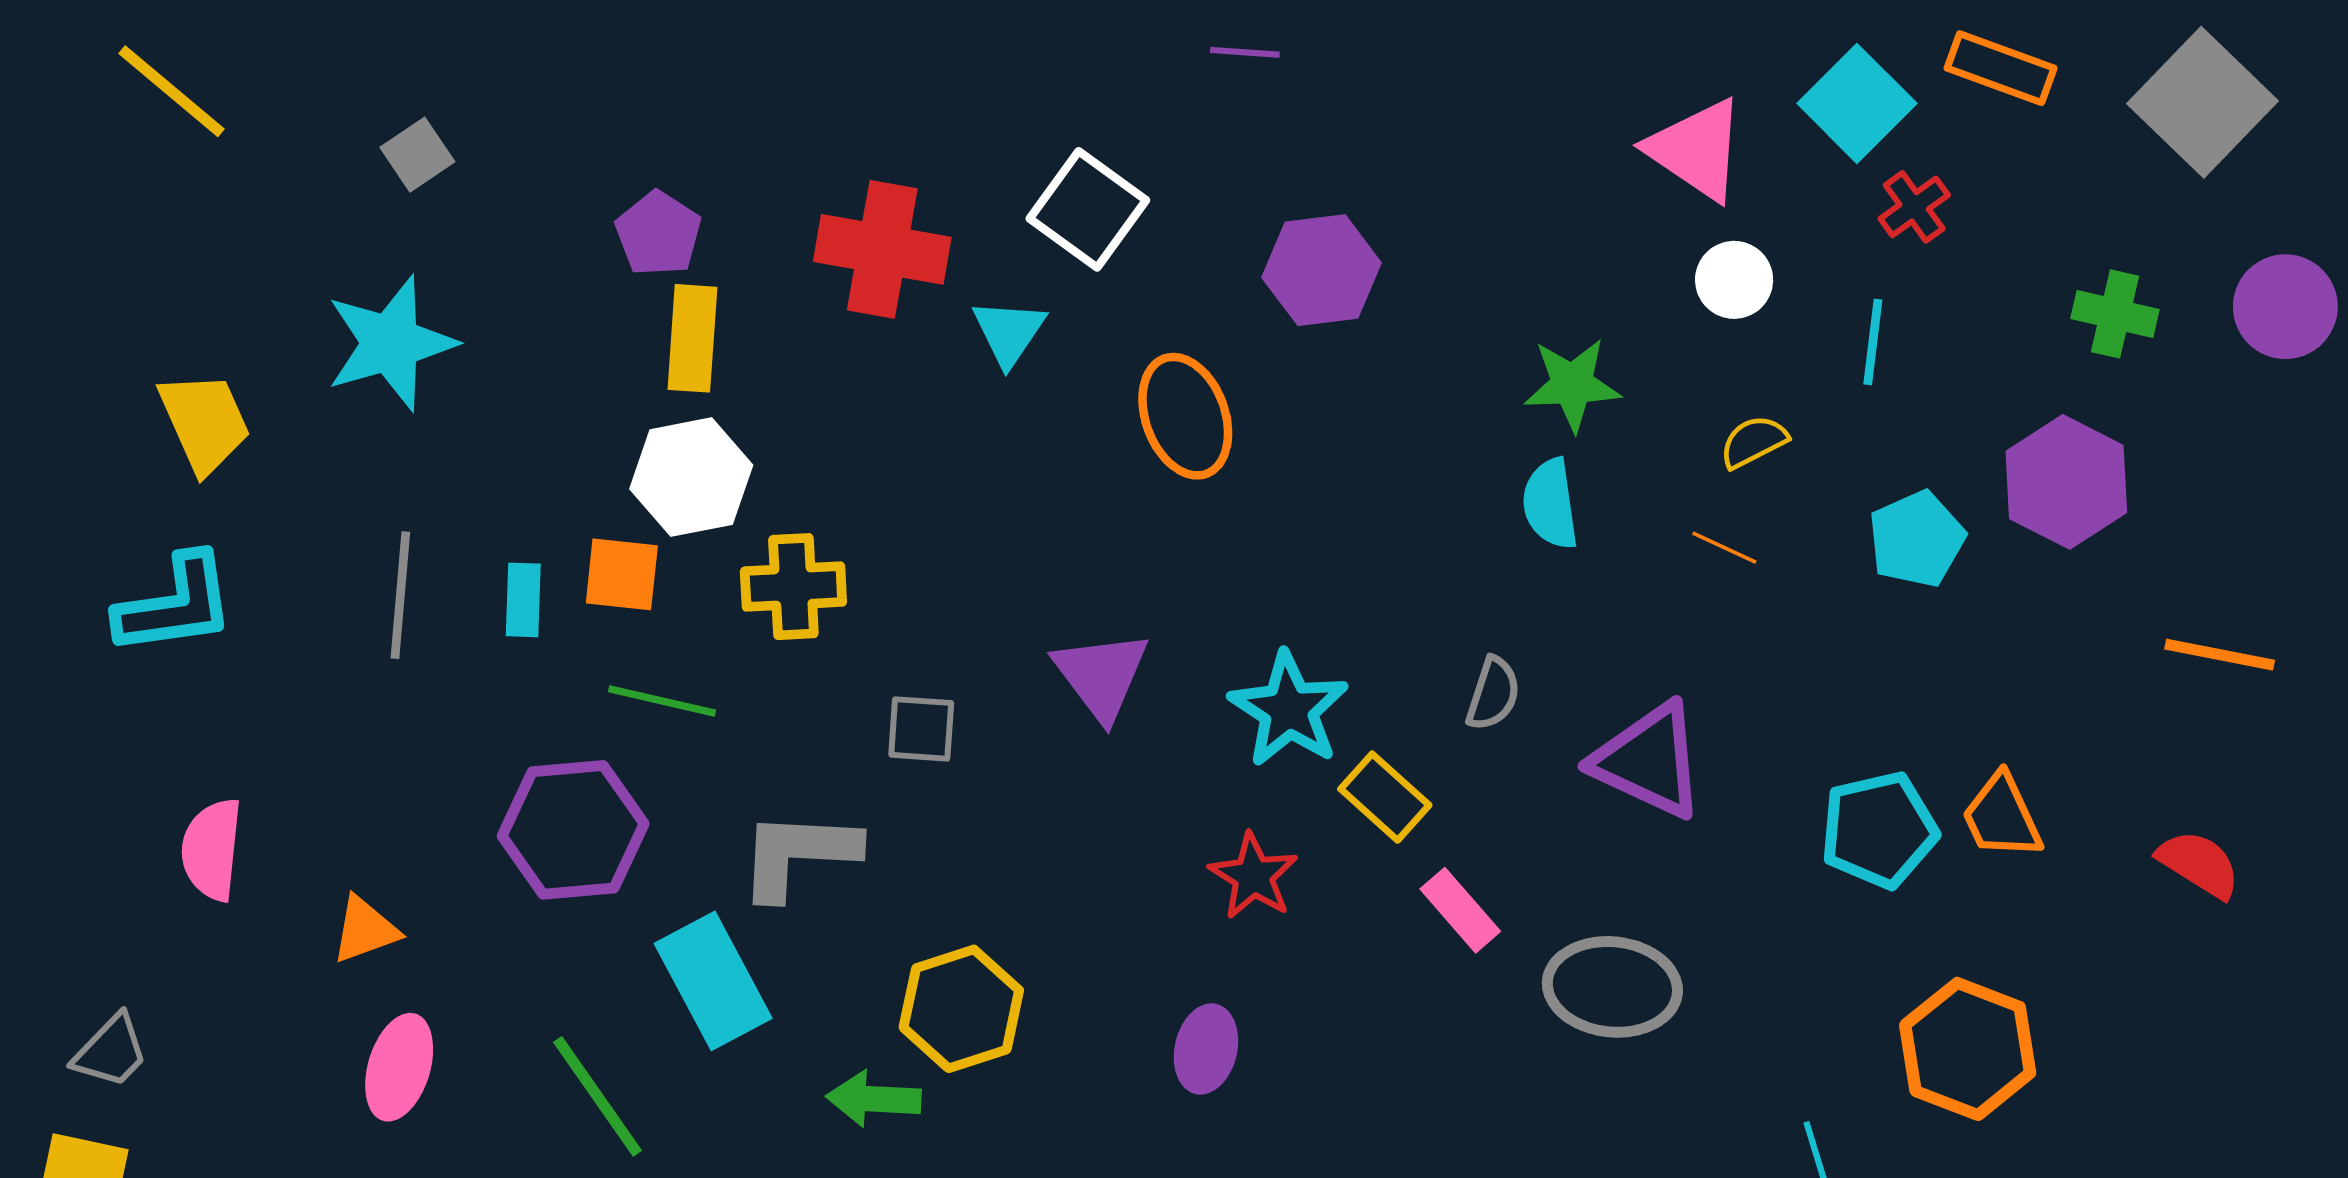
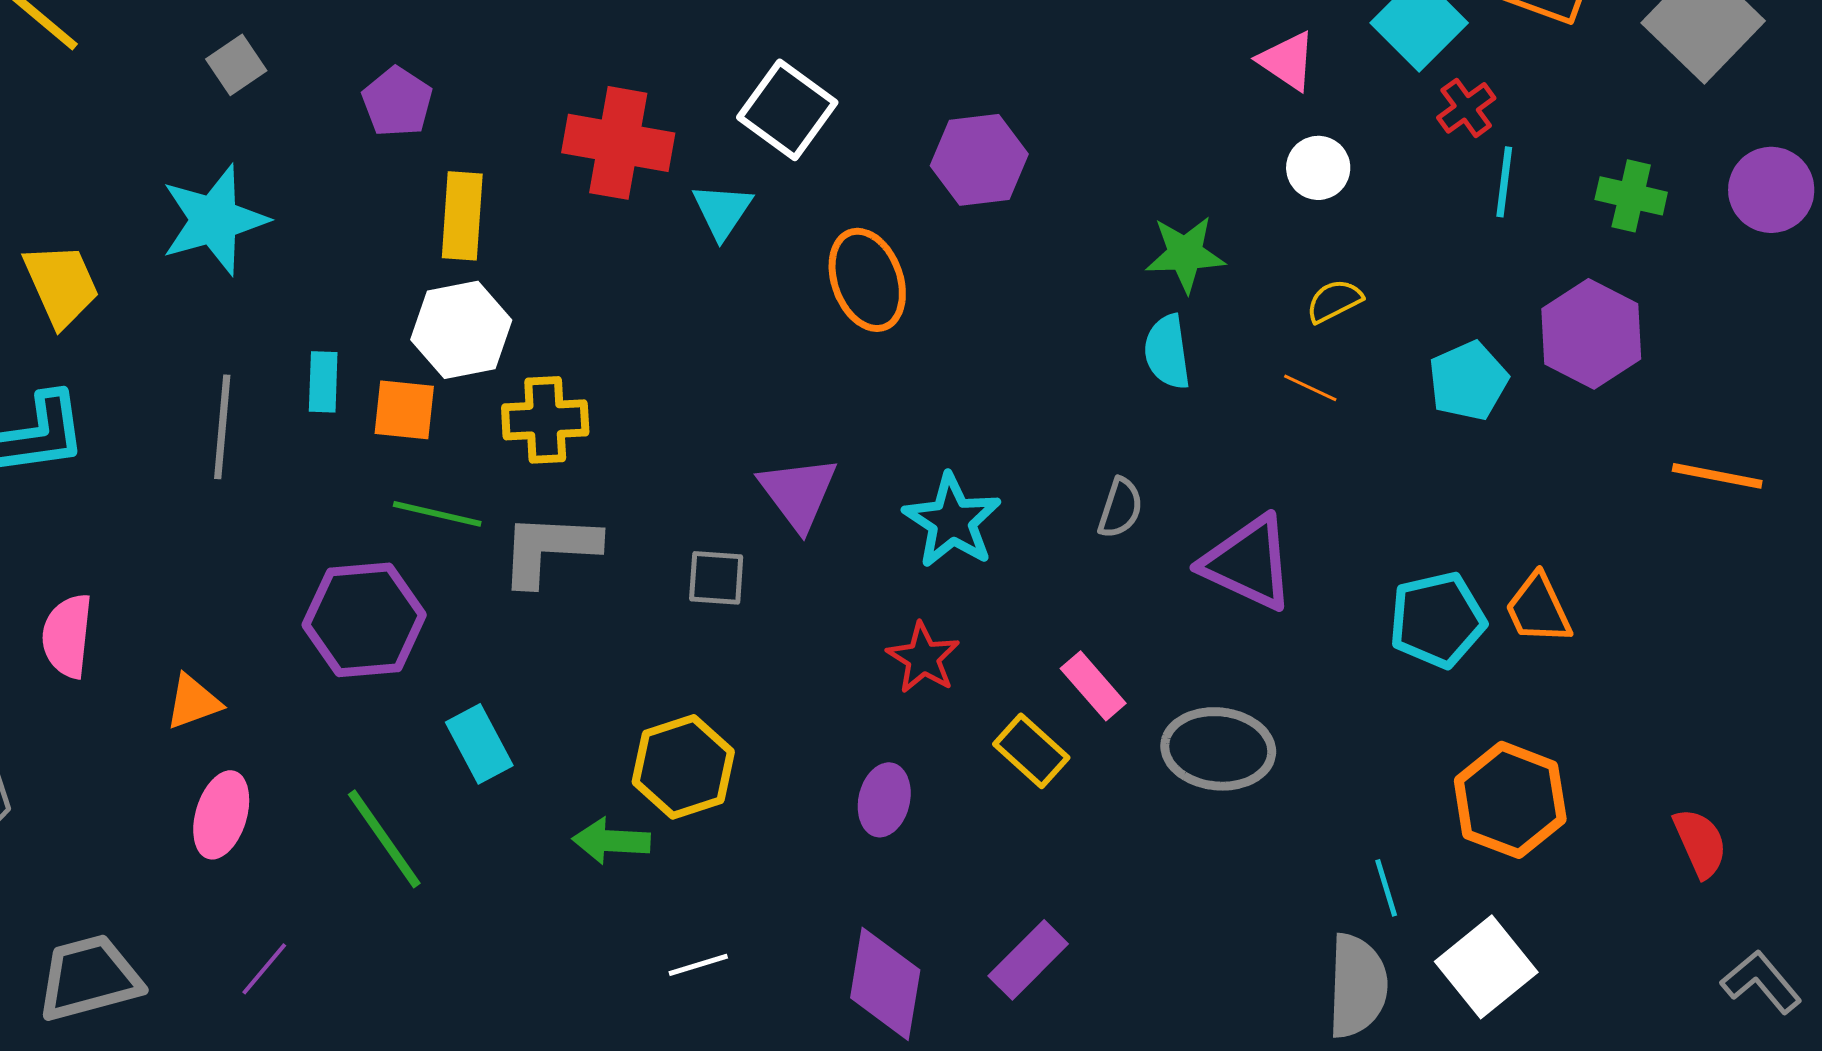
pink triangle: (1696, 150) -> (1287, 61), size x0.7
purple pentagon: (658, 234) -> (397, 102), moved
cyan line: (1873, 342) -> (1504, 182), moved
cyan rectangle: (523, 600) -> (323, 382), moved
gray square: (921, 729) -> (716, 578), moved
yellow rectangle: (1385, 797) -> (1031, 751), moved
gray L-shape: (798, 854) -> (549, 549), moved
red semicircle: (2199, 864) -> (1700, 843), moved, turned 34
cyan rectangle: (713, 981) -> (479, 744), size x0.7

